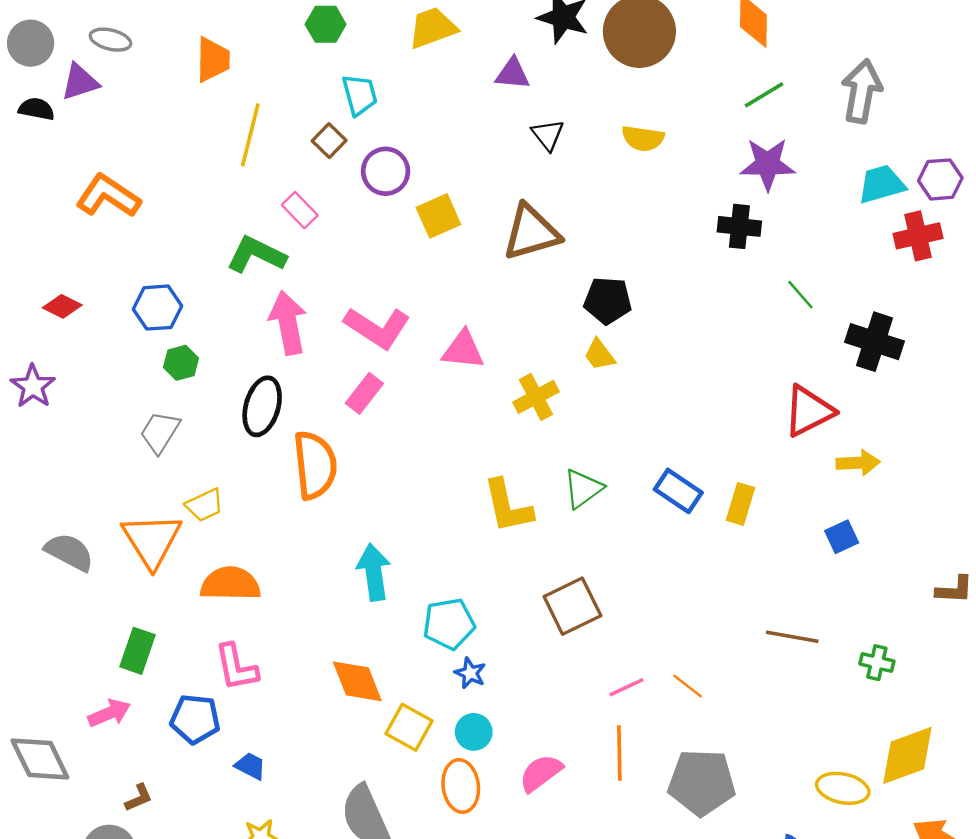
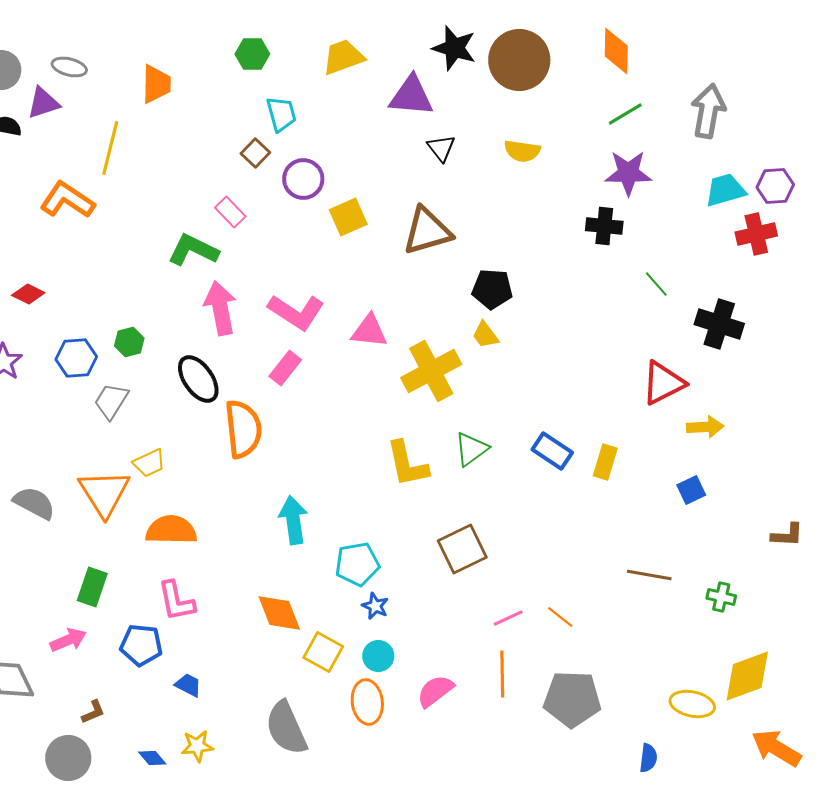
purple triangle: (512, 74) -> (411, 96), size x1.5
yellow line: (250, 135) -> (110, 148), moved
blue hexagon: (158, 308) -> (76, 358), moved
yellow cross: (536, 397) -> (431, 371), size x1.5
black ellipse: (262, 406) -> (198, 379), turned -51

